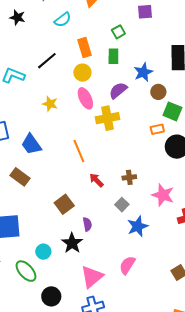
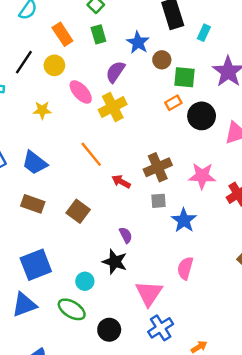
yellow circle: (82, 73) -> (54, 65), moved
brown cross: (129, 177) -> (158, 167), size x1.6
brown square: (64, 204) -> (78, 211), moved
gray square: (122, 205) -> (158, 201), turned -32

